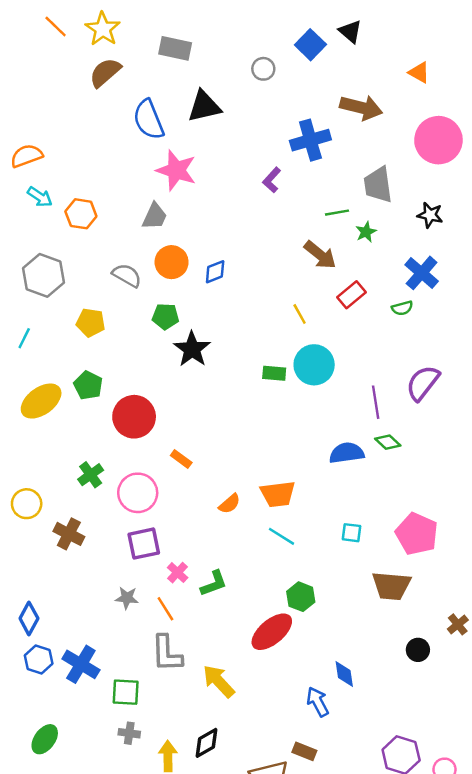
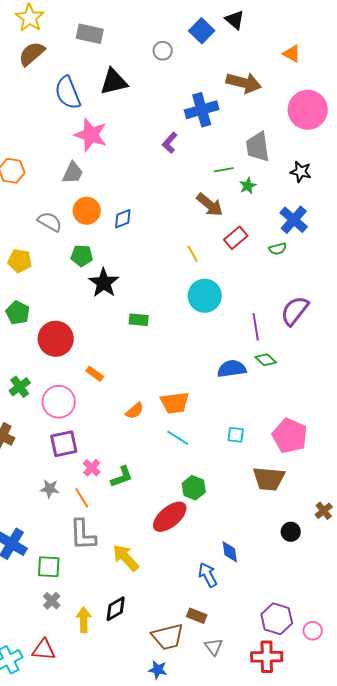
green rectangle: (274, 373) -> (139, 320), moved
gray cross: (129, 733) -> (52, 601), turned 36

